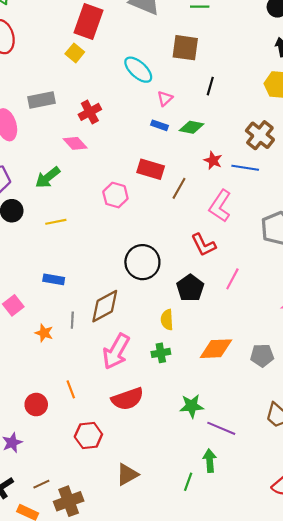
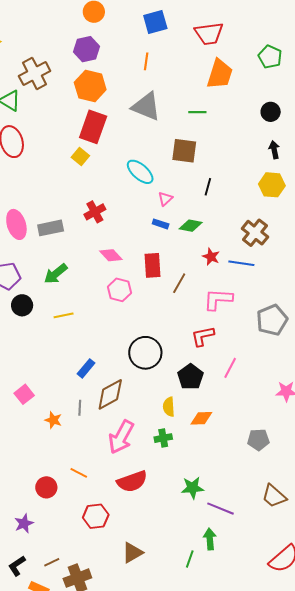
gray rectangle: (42, 100) -> (51, 228), moved
pink diamond: (75, 143) -> (111, 255), moved
red rectangle: (151, 169) -> (152, 265), turned 70
pink L-shape: (220, 206) -> (218, 299), turned 60
red L-shape: (204, 245) -> (203, 336), turned 105
blue rectangle: (54, 279) -> (86, 368), moved, turned -60
orange diamond: (216, 349) -> (201, 418), moved, size x0.7
orange line: (71, 389) -> (79, 473), turned -42

